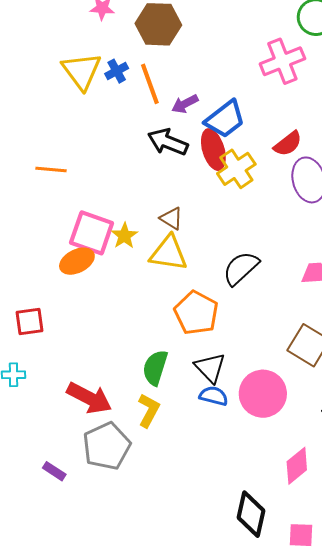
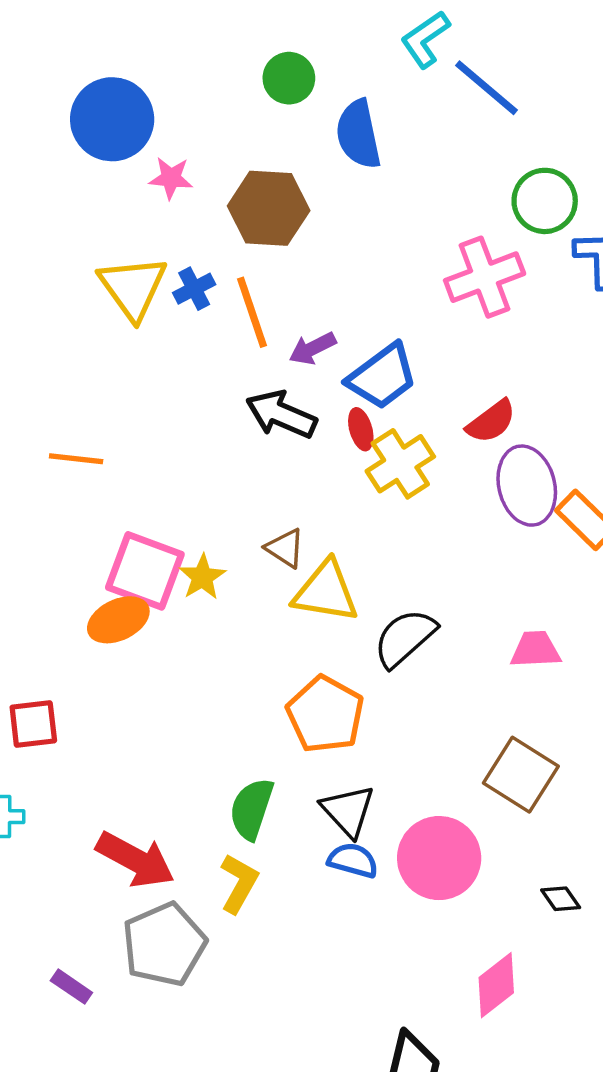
red ellipse: (213, 150) -> (361, 429), size x0.6
yellow triangle: (169, 253) -> (326, 592), moved

